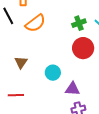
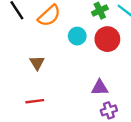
cyan circle: (53, 73) -> (77, 36), moved

